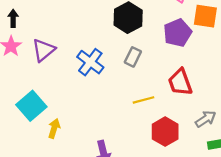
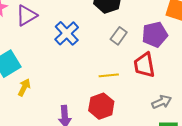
purple pentagon: (177, 33) -> (155, 35), moved
gray rectangle: (133, 57) -> (119, 36), moved
red hexagon: (165, 132) -> (101, 106), moved

